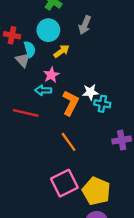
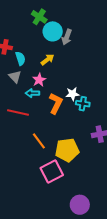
cyan circle: (48, 30) -> (53, 31), moved
gray triangle: (23, 60) -> (15, 77), moved
orange line: (69, 142) -> (39, 141), moved
yellow pentagon: (96, 191) -> (67, 150), moved, turned -30

